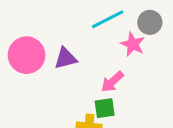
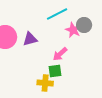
gray circle: (150, 22) -> (84, 25), moved

